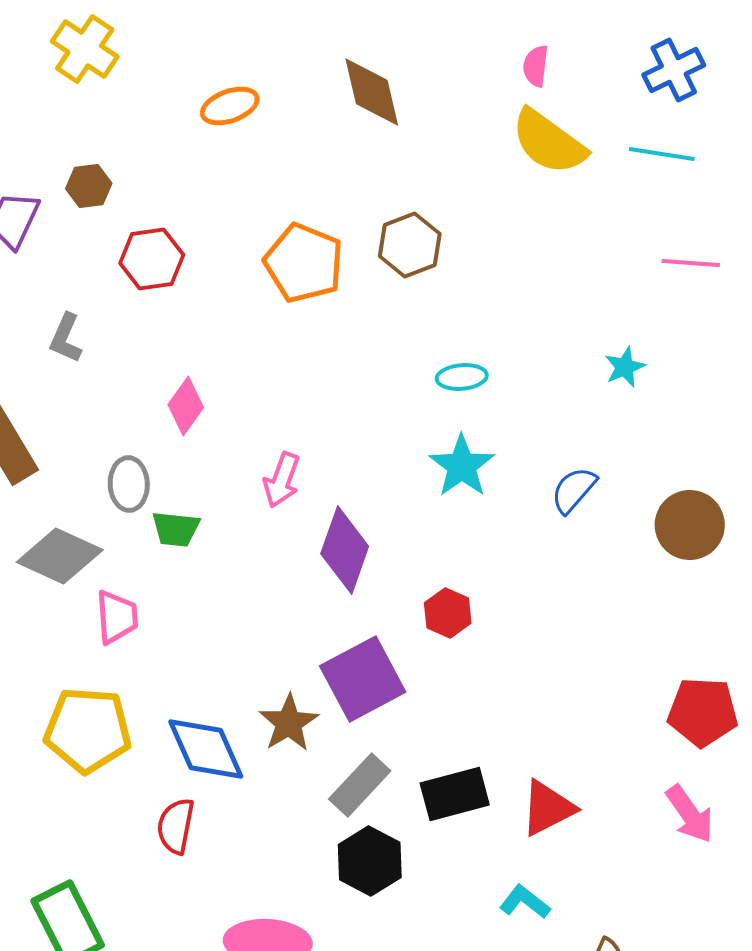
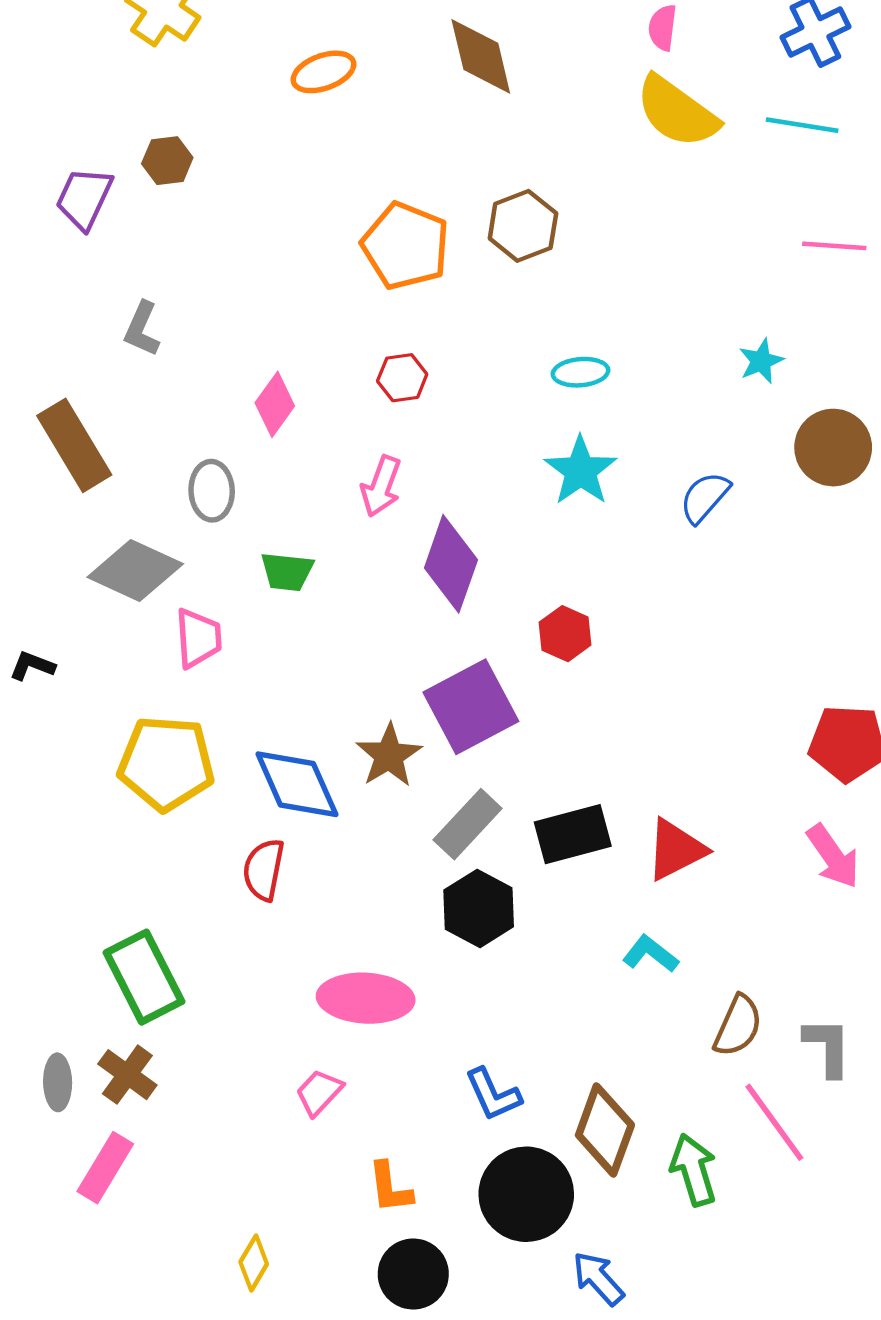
red hexagon: (152, 259) -> (402, 378), moved, size x0.7
brown circle: (690, 525) -> (833, 448), moved
green trapezoid: (176, 529) -> (287, 572), moved

